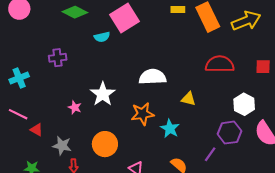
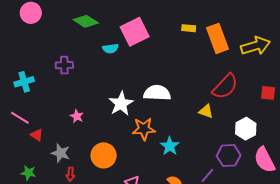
red semicircle: (220, 64) -> (225, 87), turned 128
white star: (103, 94) -> (121, 104), moved
yellow triangle: (188, 99) -> (206, 111), moved

